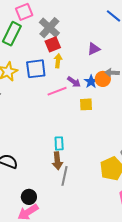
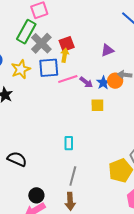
gray cross: (49, 28) -> (41, 43), moved
yellow arrow: (58, 61) -> (65, 55), moved
pink line: (57, 91) -> (68, 79), moved
brown arrow: (57, 161) -> (70, 201), moved

